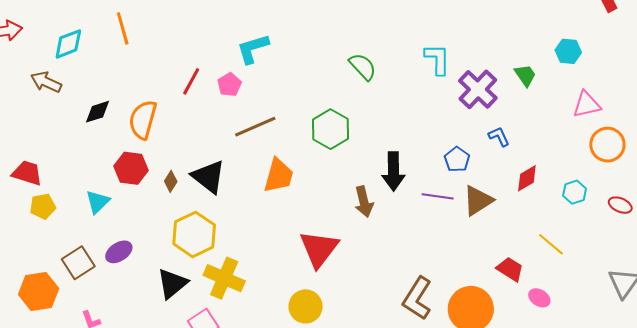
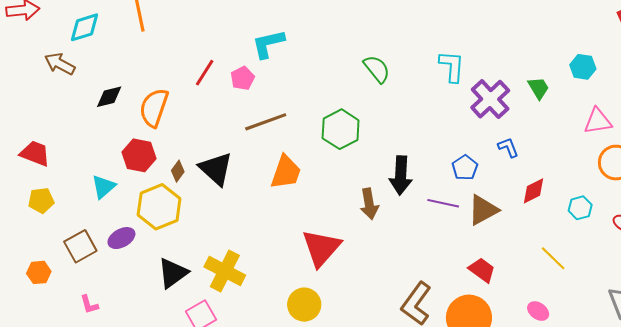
yellow pentagon: (43, 206) -> (41, 200), moved
yellow hexagon: (194, 234) -> (159, 207), moved
red trapezoid: (510, 269) -> (482, 270), moved
orange hexagon: (39, 292) -> (39, 272), size x0.6

